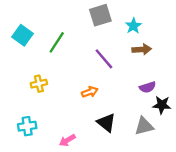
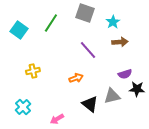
gray square: (100, 15) -> (85, 13), turned 36
green line: (57, 42) -> (51, 23), moved
cyan cross: (27, 126) -> (23, 107), turned -35
gray triangle: (144, 126) -> (112, 96), moved

